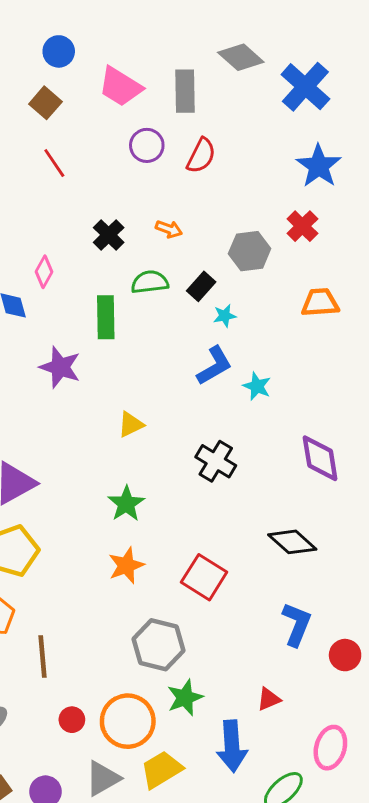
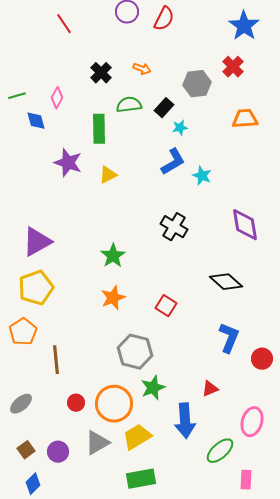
yellow triangle: (131, 424) -> (108, 175), moved
red square: (204, 577) -> (166, 306), size x0.7

